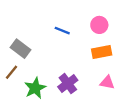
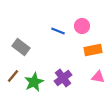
pink circle: (99, 25) -> (82, 26), moved
brown line: (11, 72) -> (13, 76), moved

